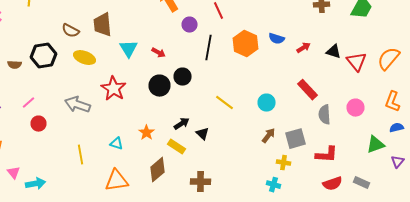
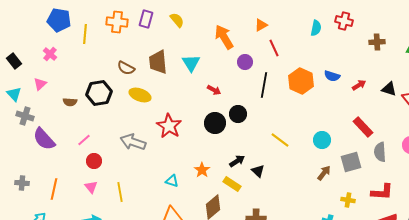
cyan triangle: (128, 49) -> (191, 63), moved
gray square: (296, 139) -> (351, 162), moved
yellow line: (80, 155) -> (120, 192), moved
yellow cross: (284, 163) -> (348, 200), moved
pink triangle: (14, 173) -> (91, 187), moved

